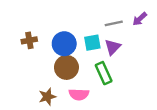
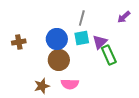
gray line: (114, 23) -> (82, 18), moved, turned -63
brown cross: (29, 40) -> (19, 42), moved
green rectangle: (104, 73) -> (109, 55), moved

